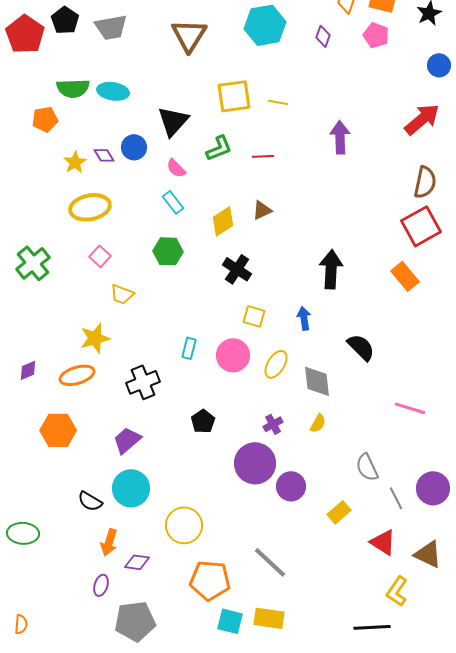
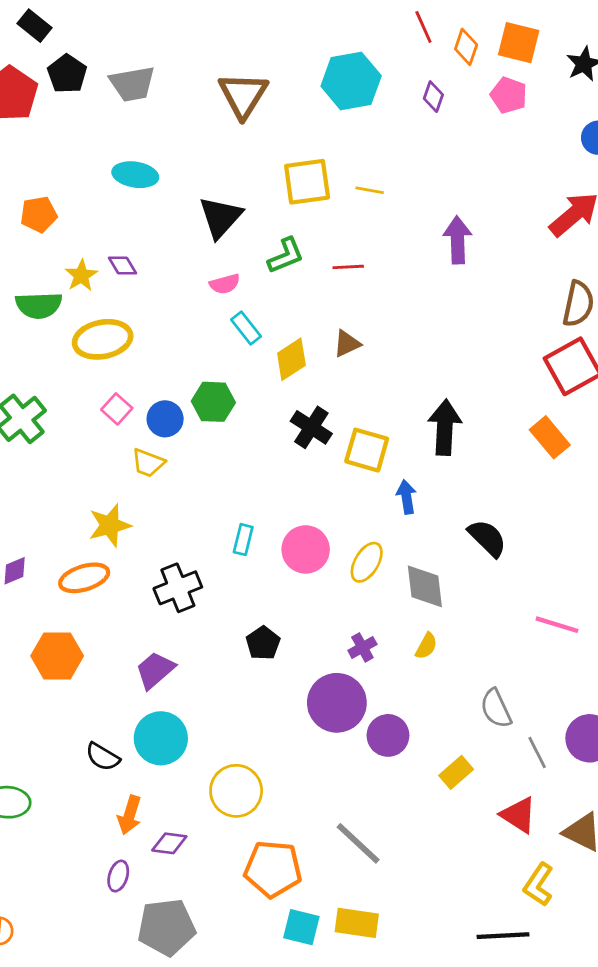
green semicircle: (73, 88) -> (39, 305), moved
blue circle: (134, 147) -> (165, 419), moved
pink semicircle: (176, 168) -> (225, 284), turned -60
cyan rectangle: (173, 202) -> (246, 328), moved
yellow square: (254, 316) -> (367, 450), moved, size x1.4

